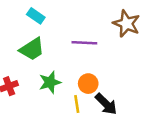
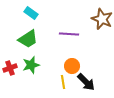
green star: (50, 82) -> (31, 65), moved

